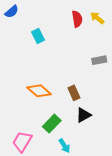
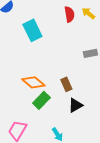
cyan rectangle: (38, 36) -> (32, 30), size x1.5
green rectangle: (52, 124) -> (41, 100), moved

